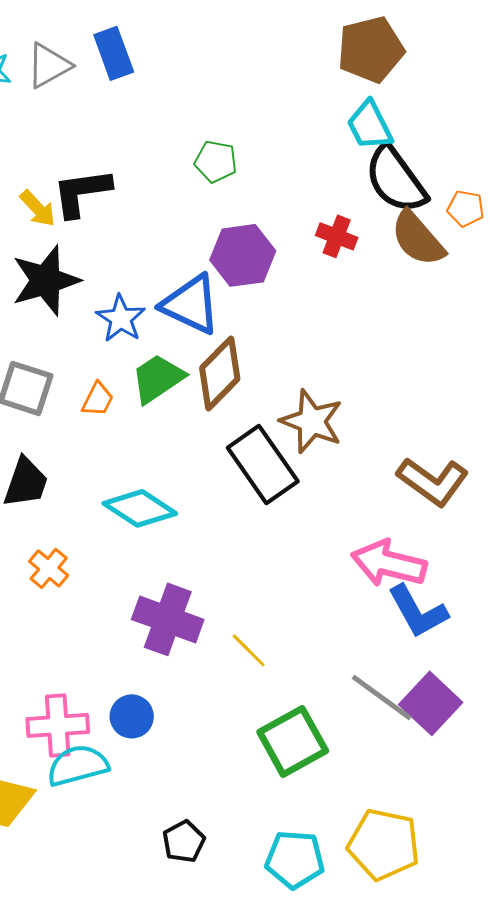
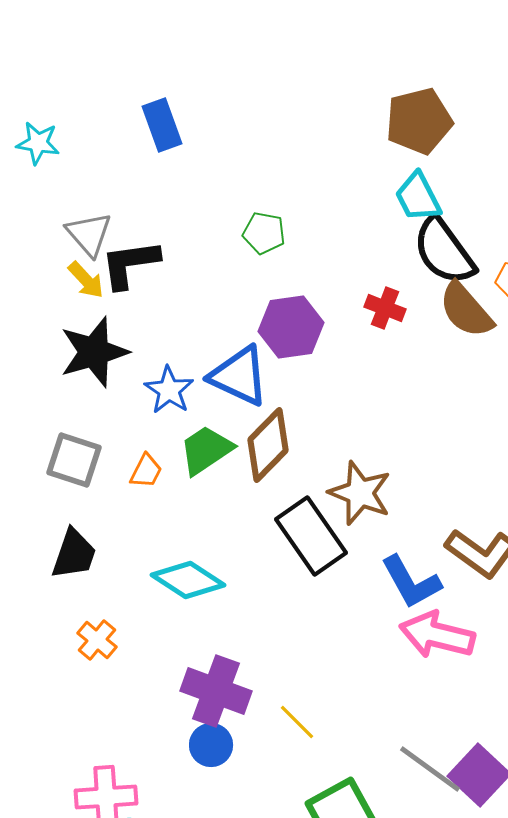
gray triangle: (49, 65) -> (89, 234), moved, turned -42
blue L-shape: (418, 611) -> (411, 582), moved
blue circle: (132, 716) -> (211, 745), moved

